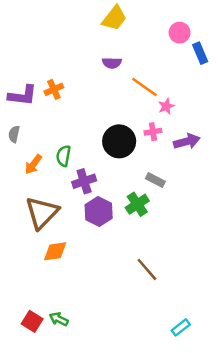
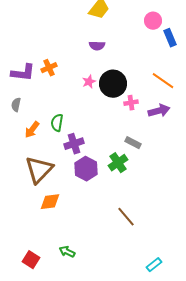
orange line: (144, 87) -> (163, 81), moved
pink star: (166, 106) -> (89, 82), moved
black circle: (119, 141) -> (113, 84), moved
green arrow: (59, 319) -> (67, 252), moved

